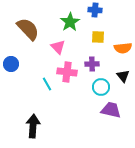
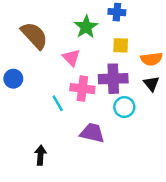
purple cross: (92, 64) -> (113, 79), size x1.6
black triangle: (123, 76) -> (151, 84), moved
purple trapezoid: (111, 110) -> (92, 133), moved
black arrow: (33, 126) -> (40, 155), size x0.7

